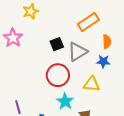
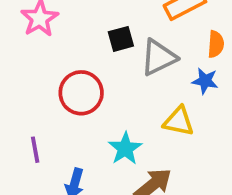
red circle: (58, 75) -> (81, 93), moved

